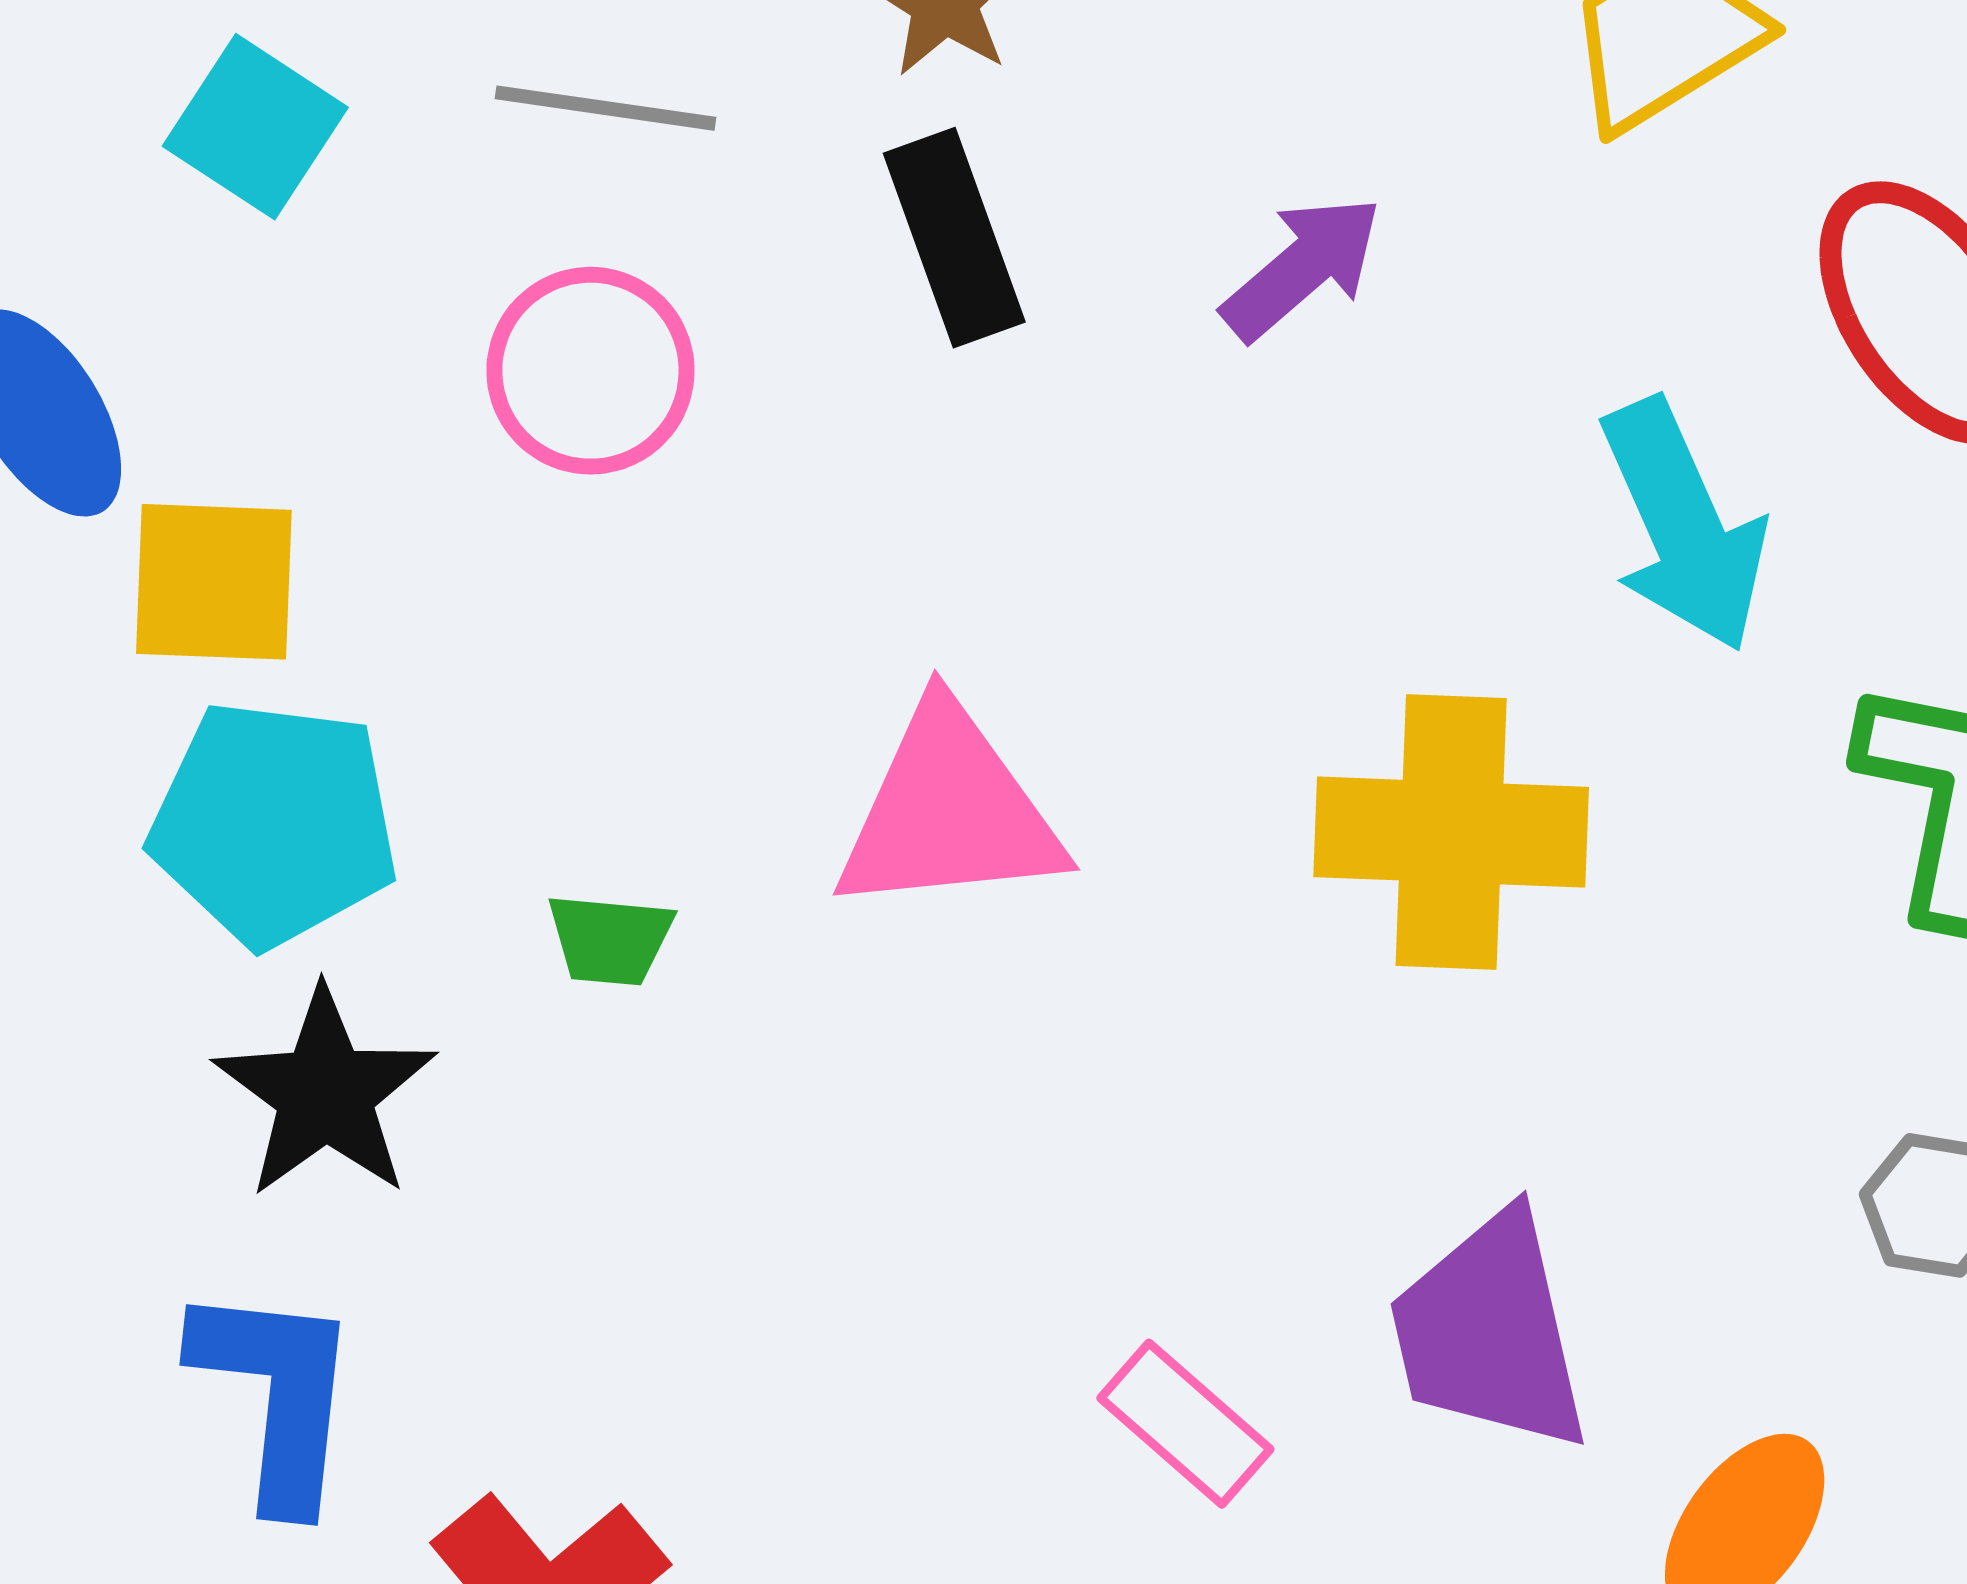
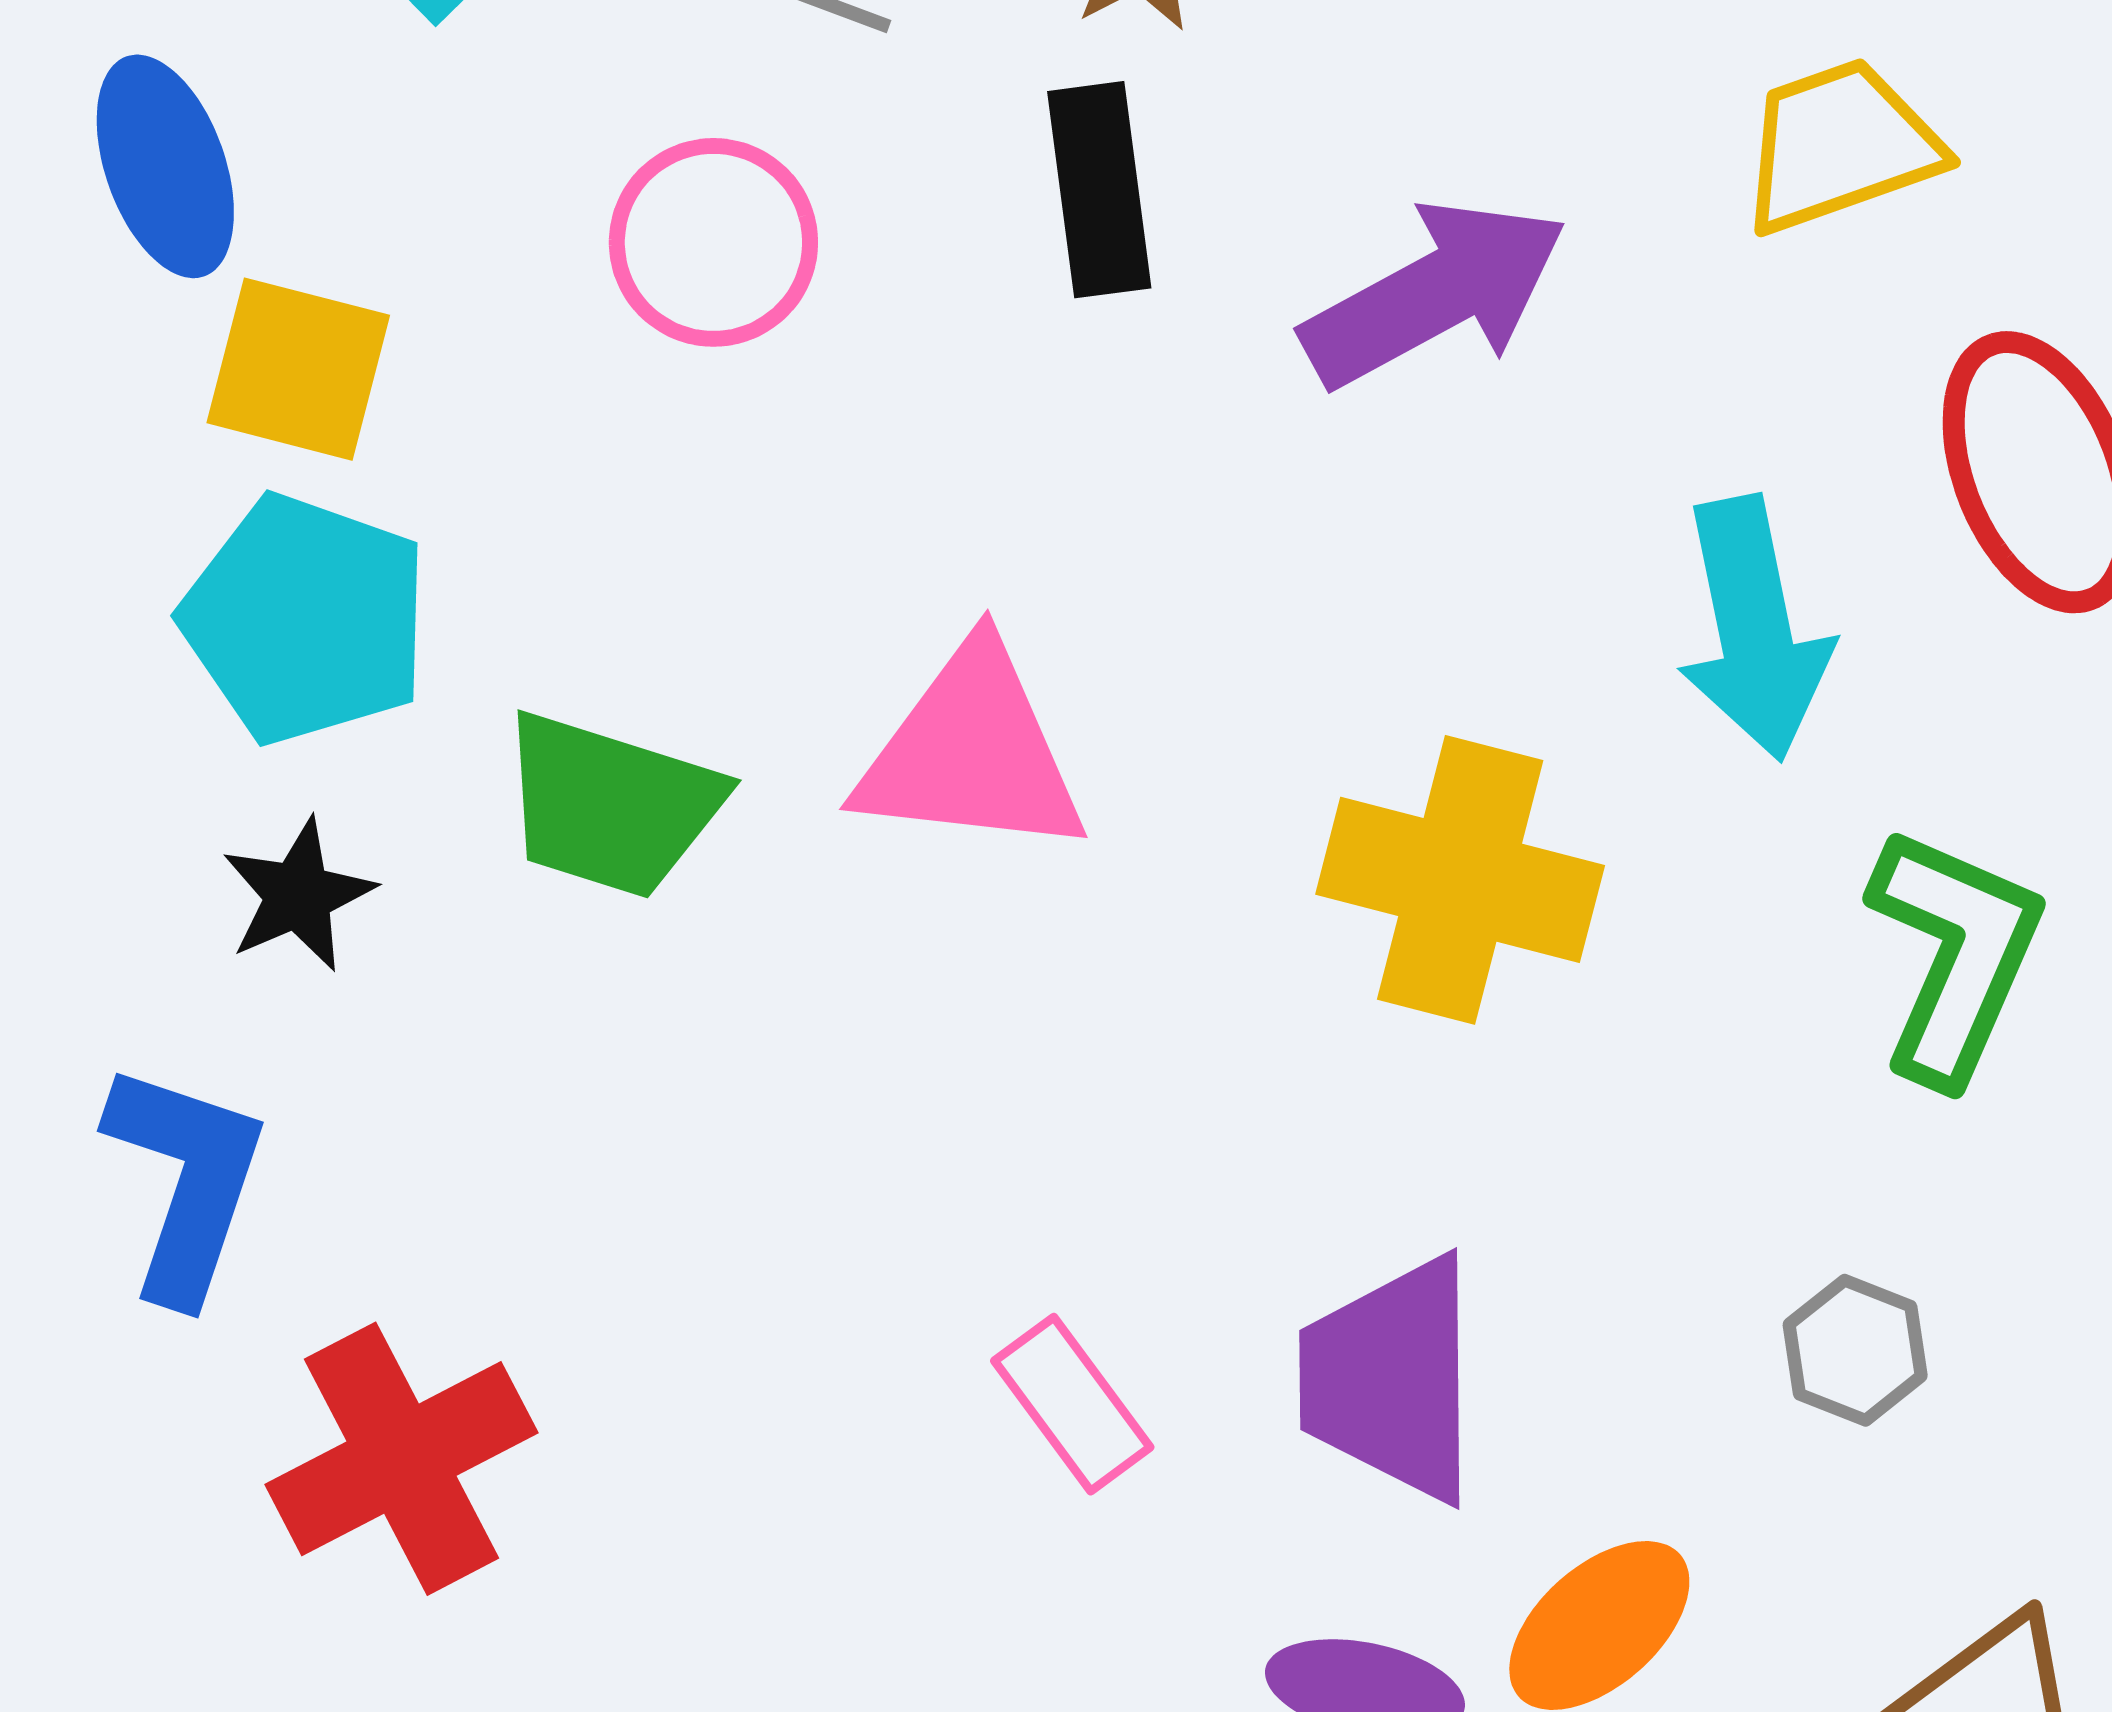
purple arrow: (1302, 268) -> (1435, 294), size x1.5
green trapezoid: (610, 939) -> (611, 805), size x1.8
black star: (325, 1093) -> (298, 895), size x0.7

